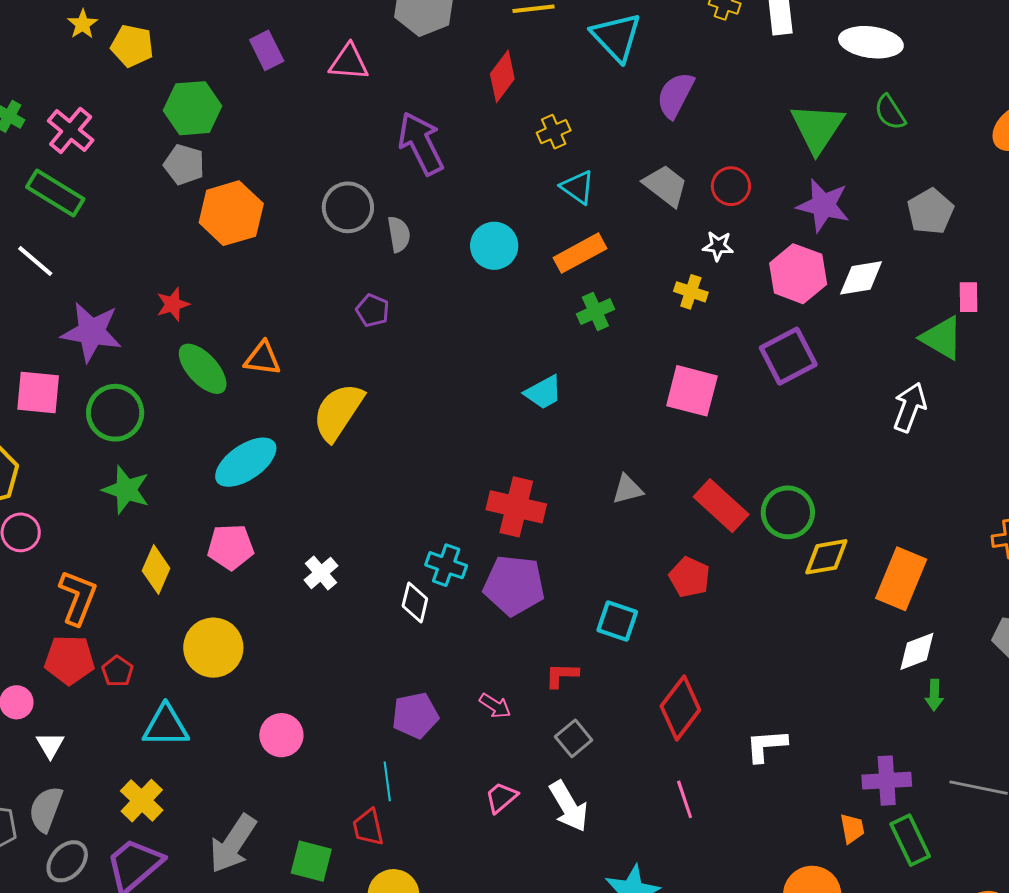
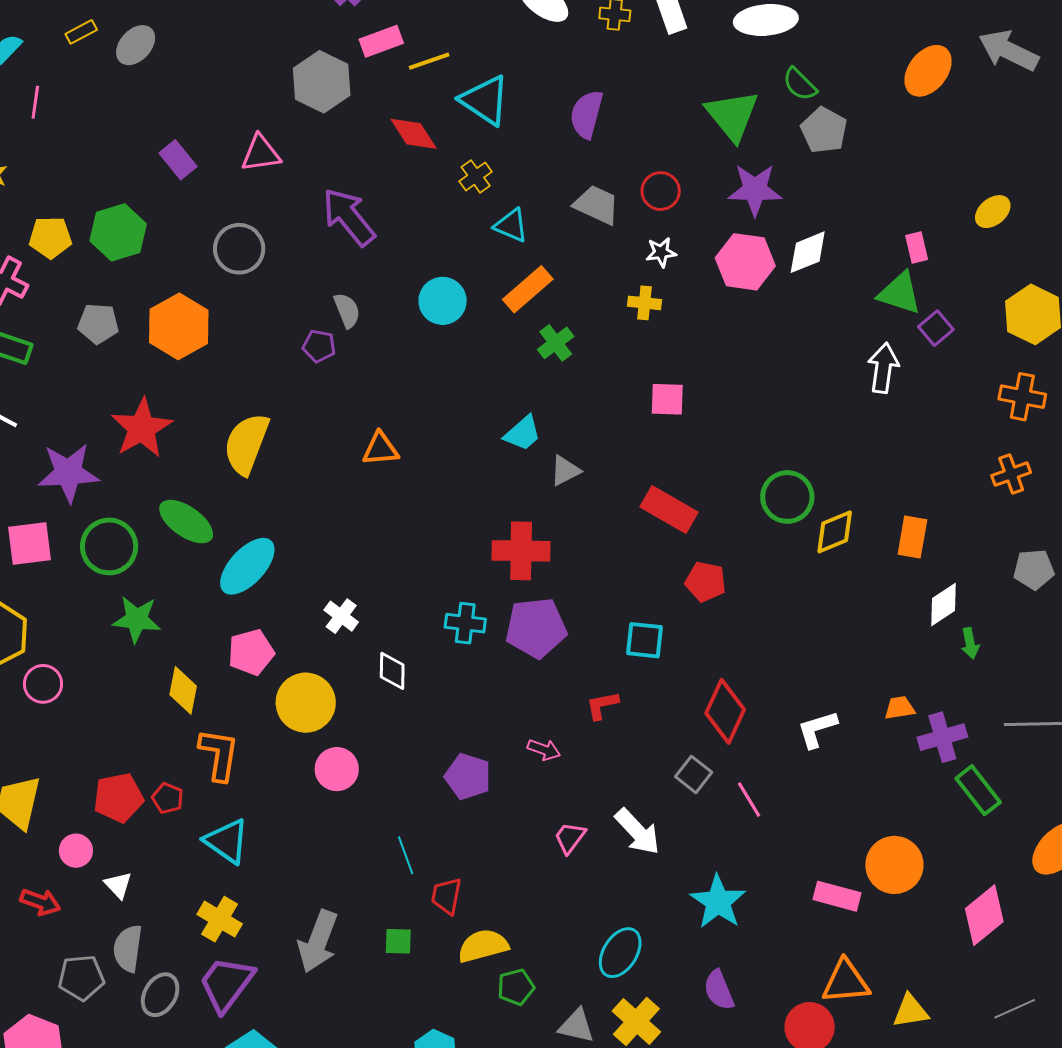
cyan triangle: (616, 37) -> (485, 100), moved
yellow pentagon: (132, 46) -> (50, 237), moved
red diamond: (502, 76) -> (414, 134), turned -57
gray pentagon: (184, 165) -> (98, 324), moved
gray circle: (348, 207) -> (239, 249), moved
gray pentagon: (930, 211) -> (824, 130), moved
red star: (173, 304) -> (142, 428), size x1.8
purple pentagon: (373, 310) -> (319, 346), moved
purple square: (788, 356) -> (936, 328), moved, size x0.6
orange triangle: (262, 358) -> (380, 449), moved
green ellipse: (203, 369) -> (186, 522), moved
pink square: (692, 391) -> (667, 399), size x0.7
yellow semicircle: (338, 412) -> (246, 444), moved
gray triangle: (628, 489) -> (565, 471), moved
red rectangle: (721, 506) -> (669, 510), moved
white cross: (321, 573) -> (341, 616), moved
orange rectangle: (901, 579) -> (912, 537), size x0.7
orange L-shape: (78, 597) -> (219, 755), moved
white diamond: (415, 602) -> (392, 671), moved
yellow circle: (213, 648) -> (306, 703), moved
purple pentagon: (415, 715) -> (468, 776), turned -30
cyan triangle: (166, 726) -> (227, 841), turned 48
pink circle: (281, 735) -> (337, 769), moved
gray square: (574, 738) -> (694, 774), moved
cyan line: (387, 781) -> (406, 855), moved
red trapezoid: (368, 827) -> (446, 896), turned 36
orange trapezoid: (852, 828) -> (900, 708), moved, turned -76
green square: (311, 861) -> (398, 941), size x0.7

